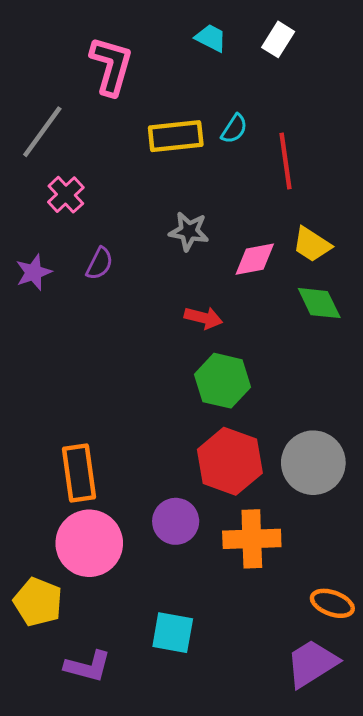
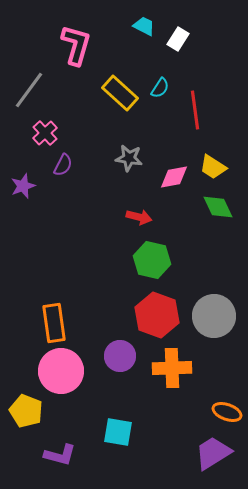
white rectangle: (278, 39) -> (178, 39), moved
yellow rectangle: (176, 136) -> (120, 93), turned 48
purple semicircle: (99, 264) -> (63, 165), moved

